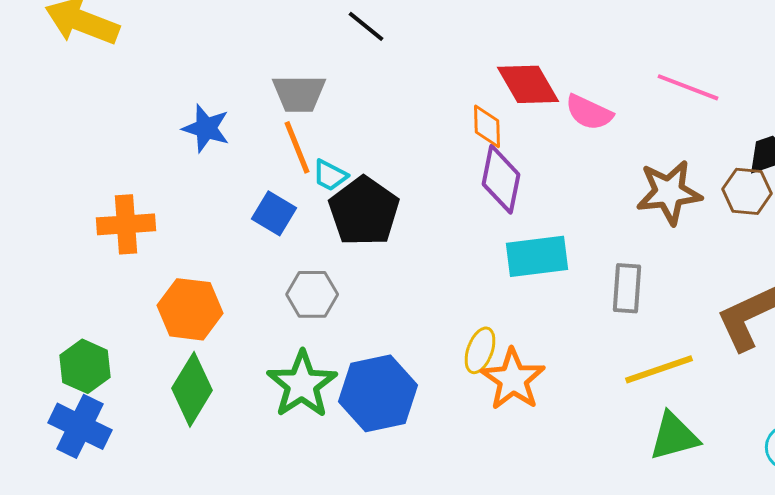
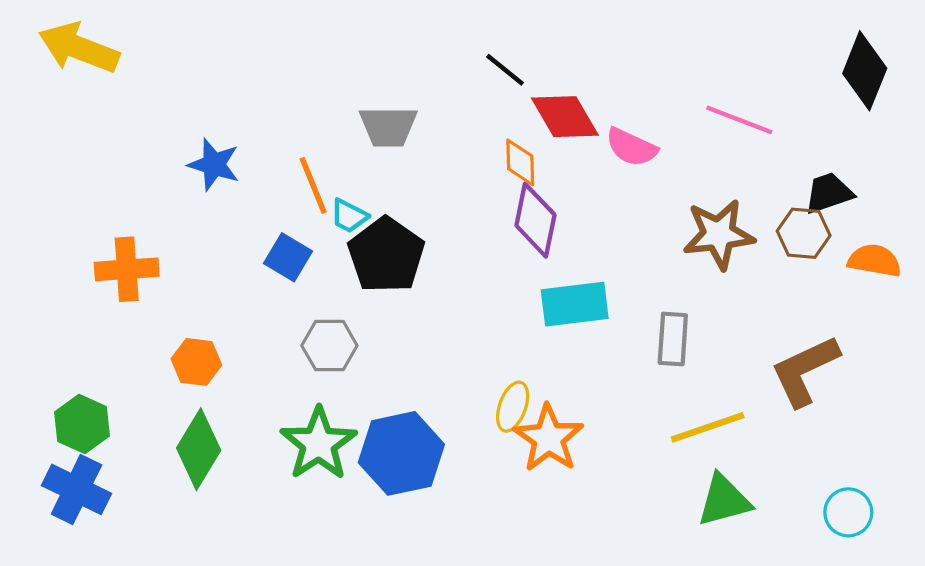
black line: (366, 26) -> (505, 70), moved
gray trapezoid: (299, 93) -> (388, 126), moved
orange hexagon: (190, 309) -> (196, 362), size x0.7

